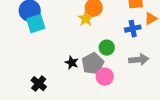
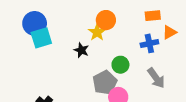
gray arrow: (139, 60) -> (156, 78), turned 60
black star: (72, 63) -> (81, 50), moved

